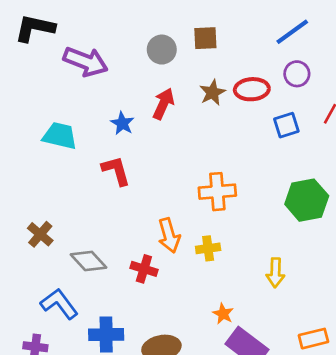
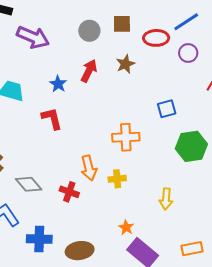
red ellipse: (252, 89) -> (156, 38), moved
blue square: (286, 125) -> (167, 109), moved

